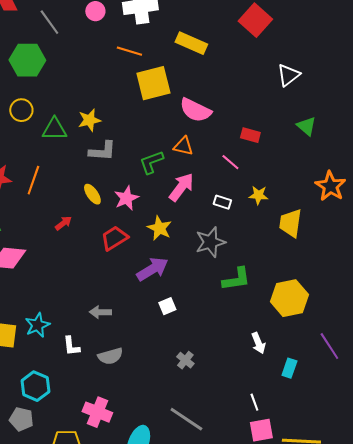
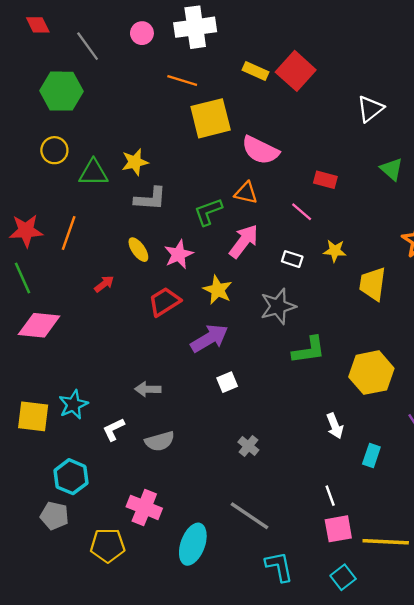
red square: (255, 20) -> (296, 71), moved
yellow rectangle: (191, 43) -> (256, 71), size x0.7
white L-shape: (71, 346) -> (114, 429), turned 70

